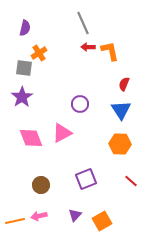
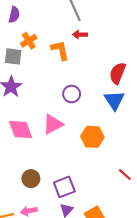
orange L-shape: (110, 51) -> (60, 50), moved
red semicircle: (124, 84) -> (118, 73), size x1.5
orange hexagon: (120, 144) -> (92, 137), moved
purple square: (86, 179) -> (64, 187), moved

